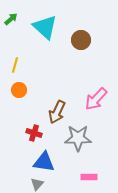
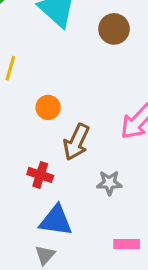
orange circle: (19, 90) -> (48, 107), moved
gray star: (78, 138) -> (109, 183), size x0.6

